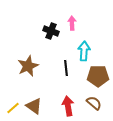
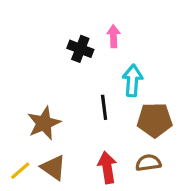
brown star: (28, 66) -> (44, 123), moved
brown semicircle: (94, 103) -> (148, 163), turned -49

